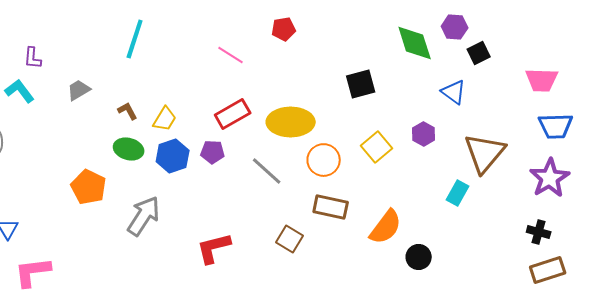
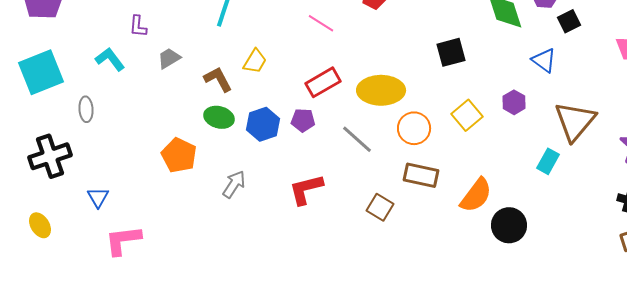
purple L-shape: (33, 58) -> (138, 26), moved
brown L-shape: (128, 111) -> (218, 79), size x1.4
yellow trapezoid: (165, 119) -> (255, 61), moved
gray arrow: (144, 216) -> (234, 184), size x0.7
red L-shape: (214, 248) -> (306, 189), moved
black circle: (419, 257) -> (509, 225), size x1.4

